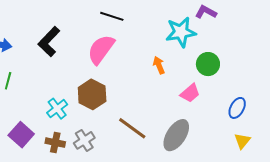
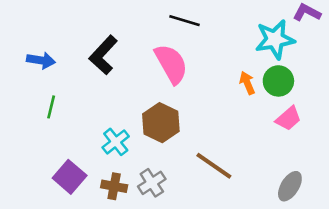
pink semicircle: (101, 49) -> (171, 64), turned 116
green circle: (208, 64) -> (278, 81), moved
gray ellipse: (176, 135) -> (290, 186), moved, size x0.7

